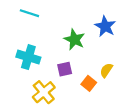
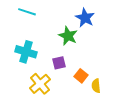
blue star: (105, 26) -> (85, 18), moved
yellow semicircle: (106, 70) -> (96, 86), moved, turned -40

